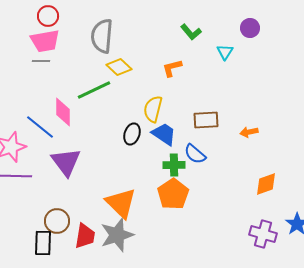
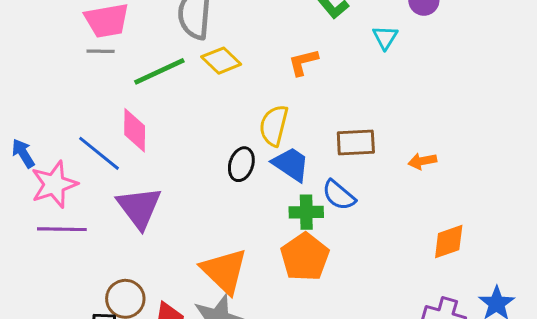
green line: (94, 90) -> (159, 71), moved

